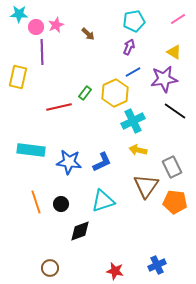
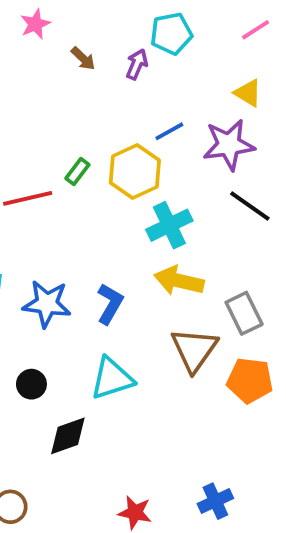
pink star: (56, 25) -> (35, 24), moved
purple arrow: (129, 47) -> (137, 64), moved
yellow arrow: (138, 150) -> (179, 281), size x1.4
blue L-shape: (102, 162) -> (110, 304), turned -35

